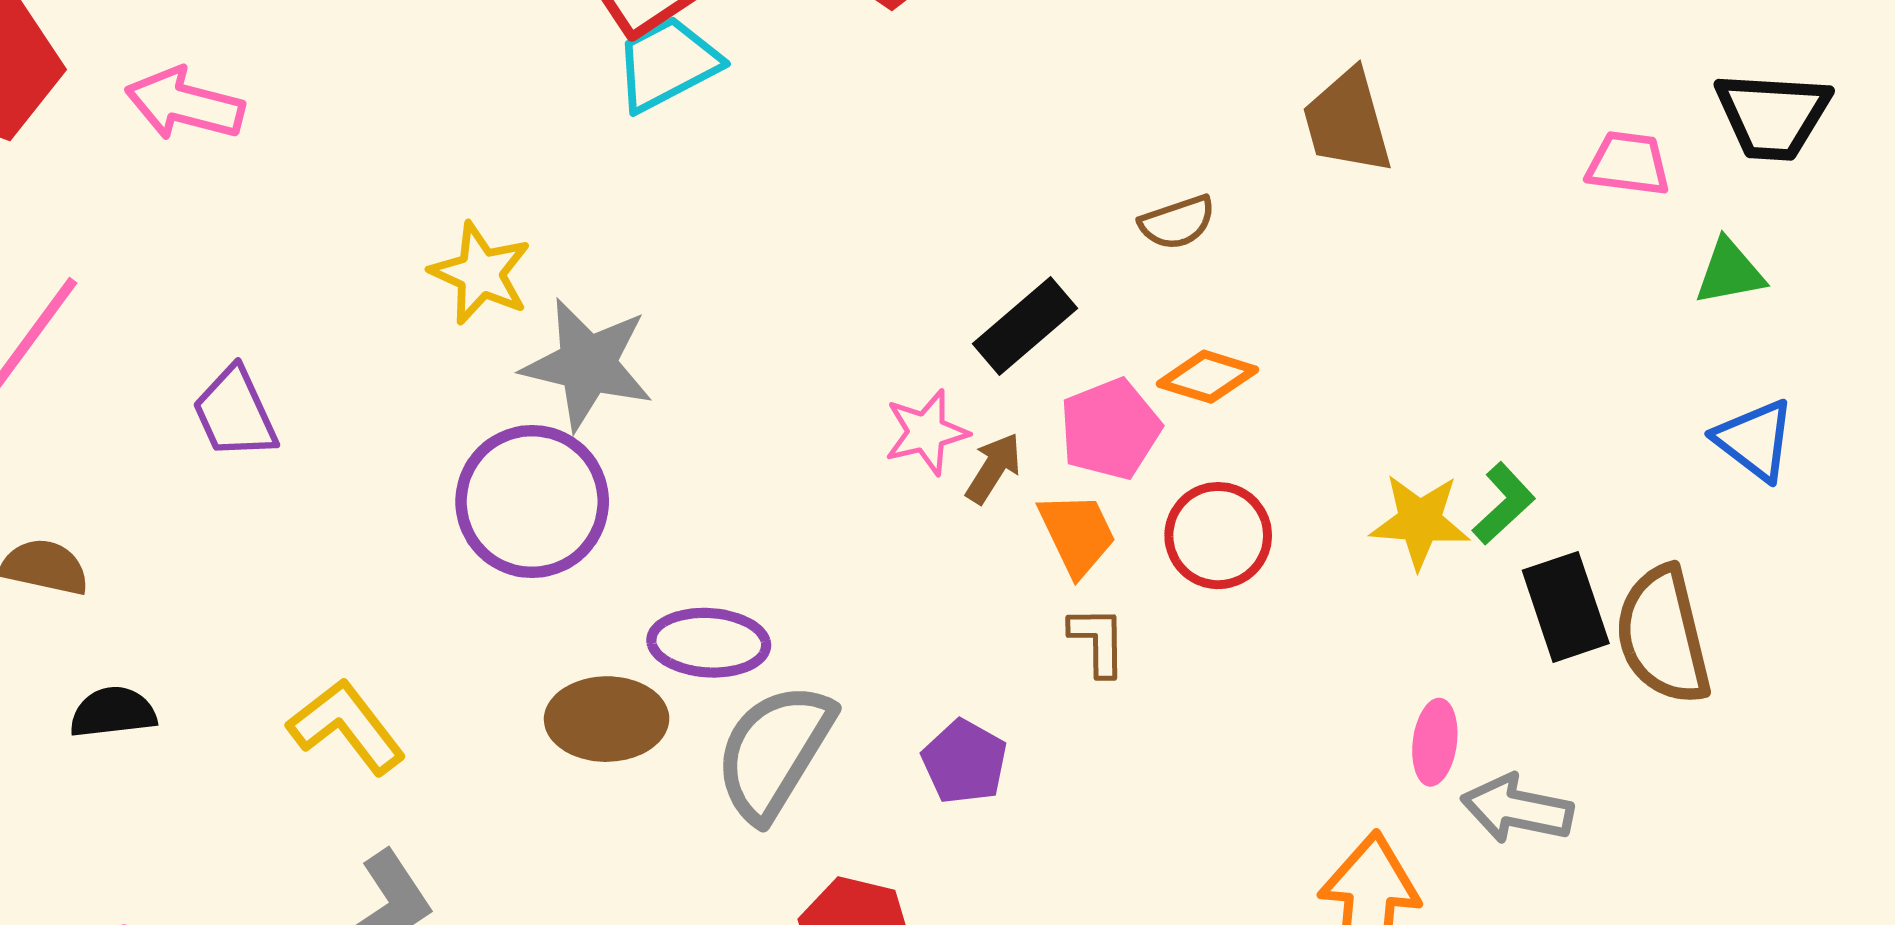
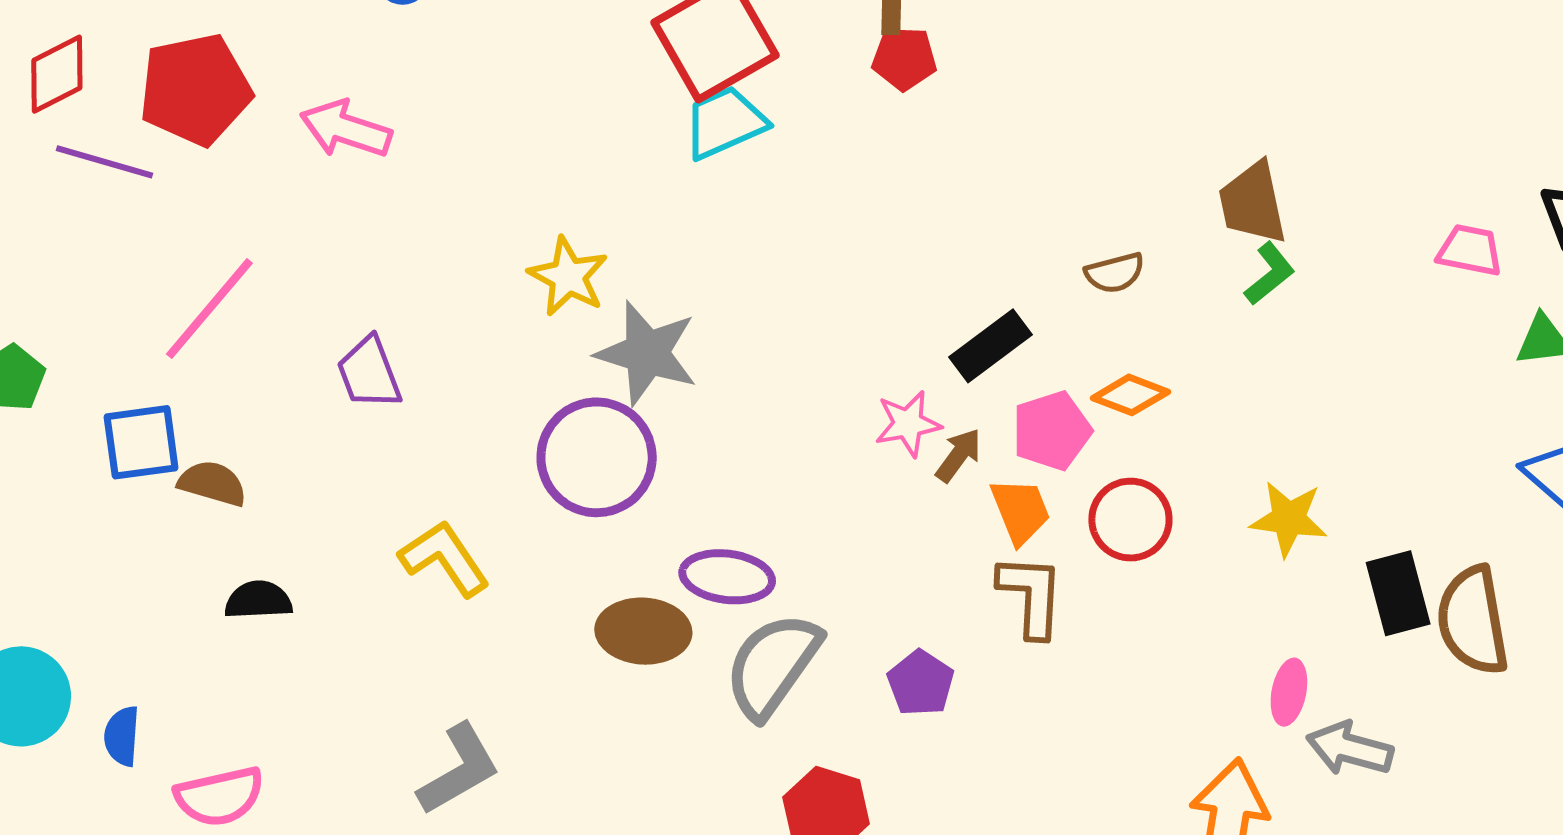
green L-shape: (1504, 504) -> (1270, 274), moved
brown L-shape: (1098, 641) -> (1031, 596), size x1.5
yellow L-shape: (347, 727) -> (444, 558), moved

